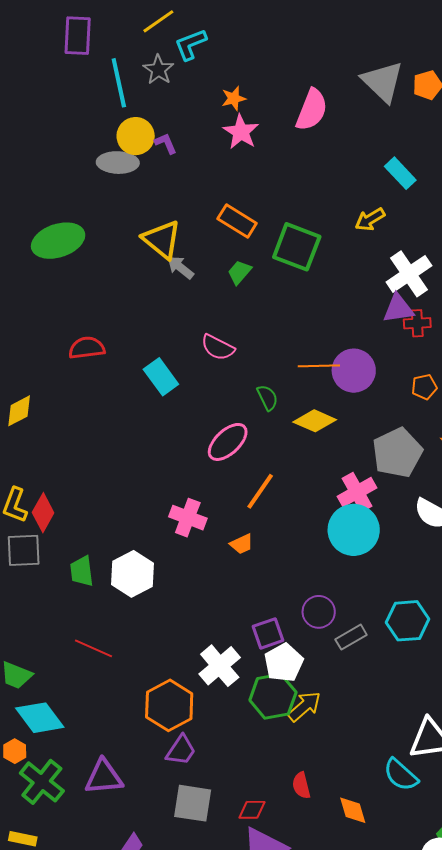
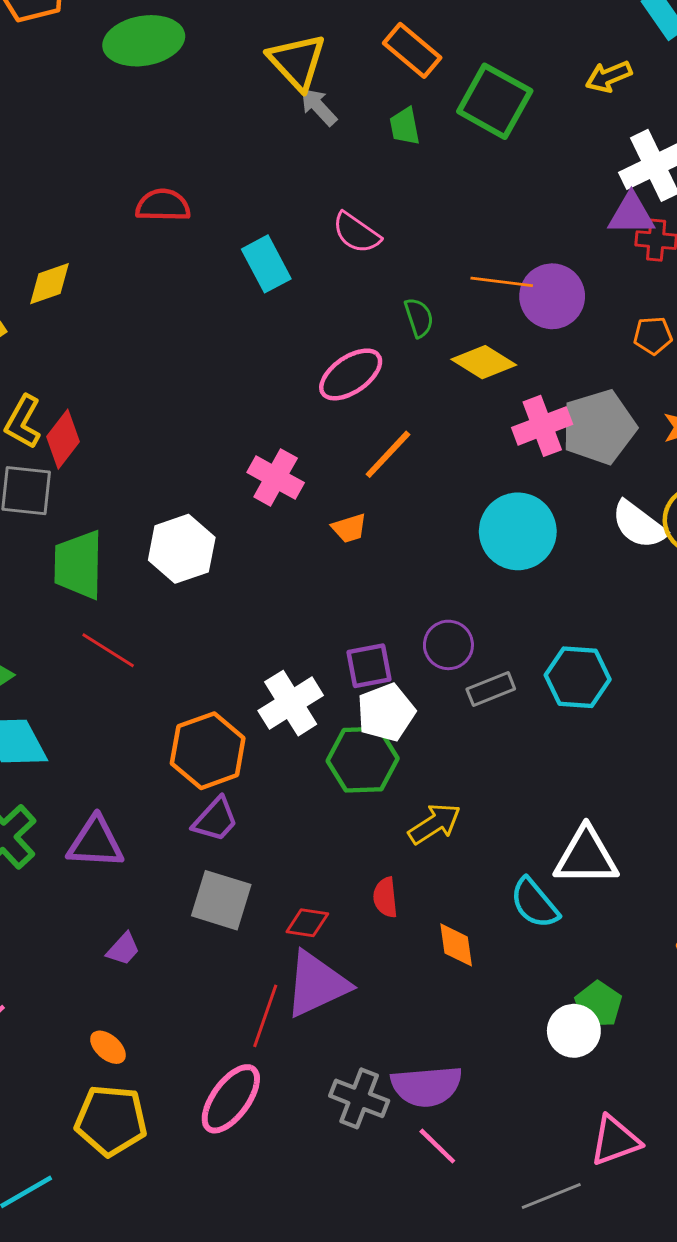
green trapezoid: (239, 272) -> (405, 126), turned -60
pink cross: (357, 492) -> (542, 426), moved
green trapezoid: (82, 571) -> (78, 565), moved, size x1.5
yellow arrow: (304, 706) -> (435, 824), moved

